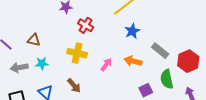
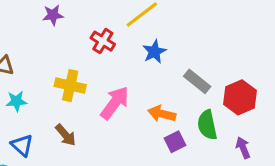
red cross: (86, 25) -> (103, 41), moved
orange arrow: (133, 61) -> (162, 114), moved
pink arrow: (106, 65) -> (115, 103), size x1.6

